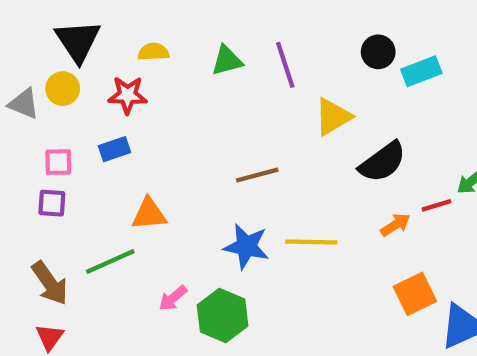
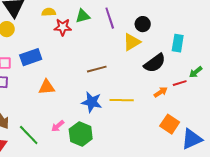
black circle: (378, 52) -> (143, 24), moved
cyan rectangle: (421, 71) -> (178, 43), moved, turned -60
red star: (127, 95) -> (63, 27), moved
blue rectangle: (115, 149) -> (31, 57), size x1.5
green line: (110, 261) -> (29, 135), moved, turned 70
orange square: (415, 294) -> (170, 124), turned -30

